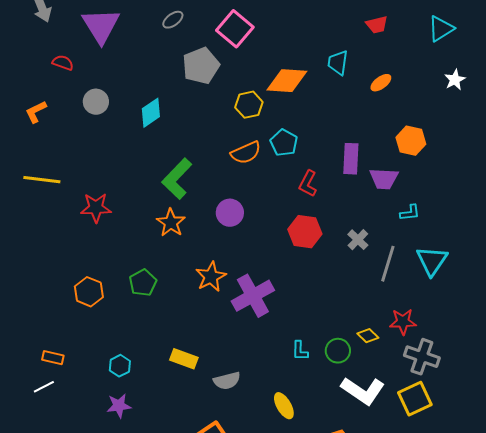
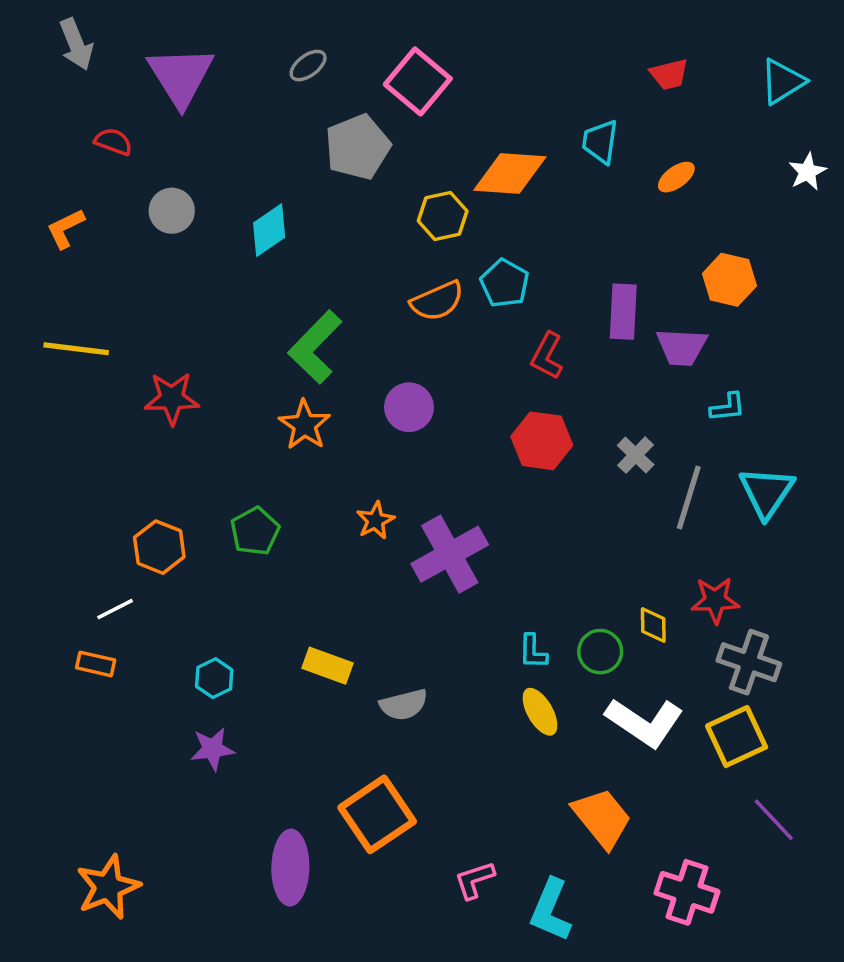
orange star: (211, 277) -> (375, 521), size x0.7
yellow diamond: (368, 336) -> (653, 625), turned 45
white line: (44, 387) -> (115, 609), moved
yellow ellipse: (284, 406) -> (540, 712), moved

